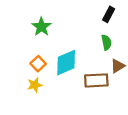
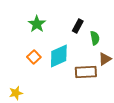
black rectangle: (109, 14) -> (78, 26), moved
yellow star: (35, 85) -> (16, 93), moved

